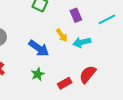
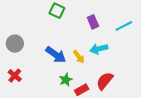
yellow arrow: (62, 35) -> (79, 57), moved
green star: (38, 74) -> (66, 80), moved

